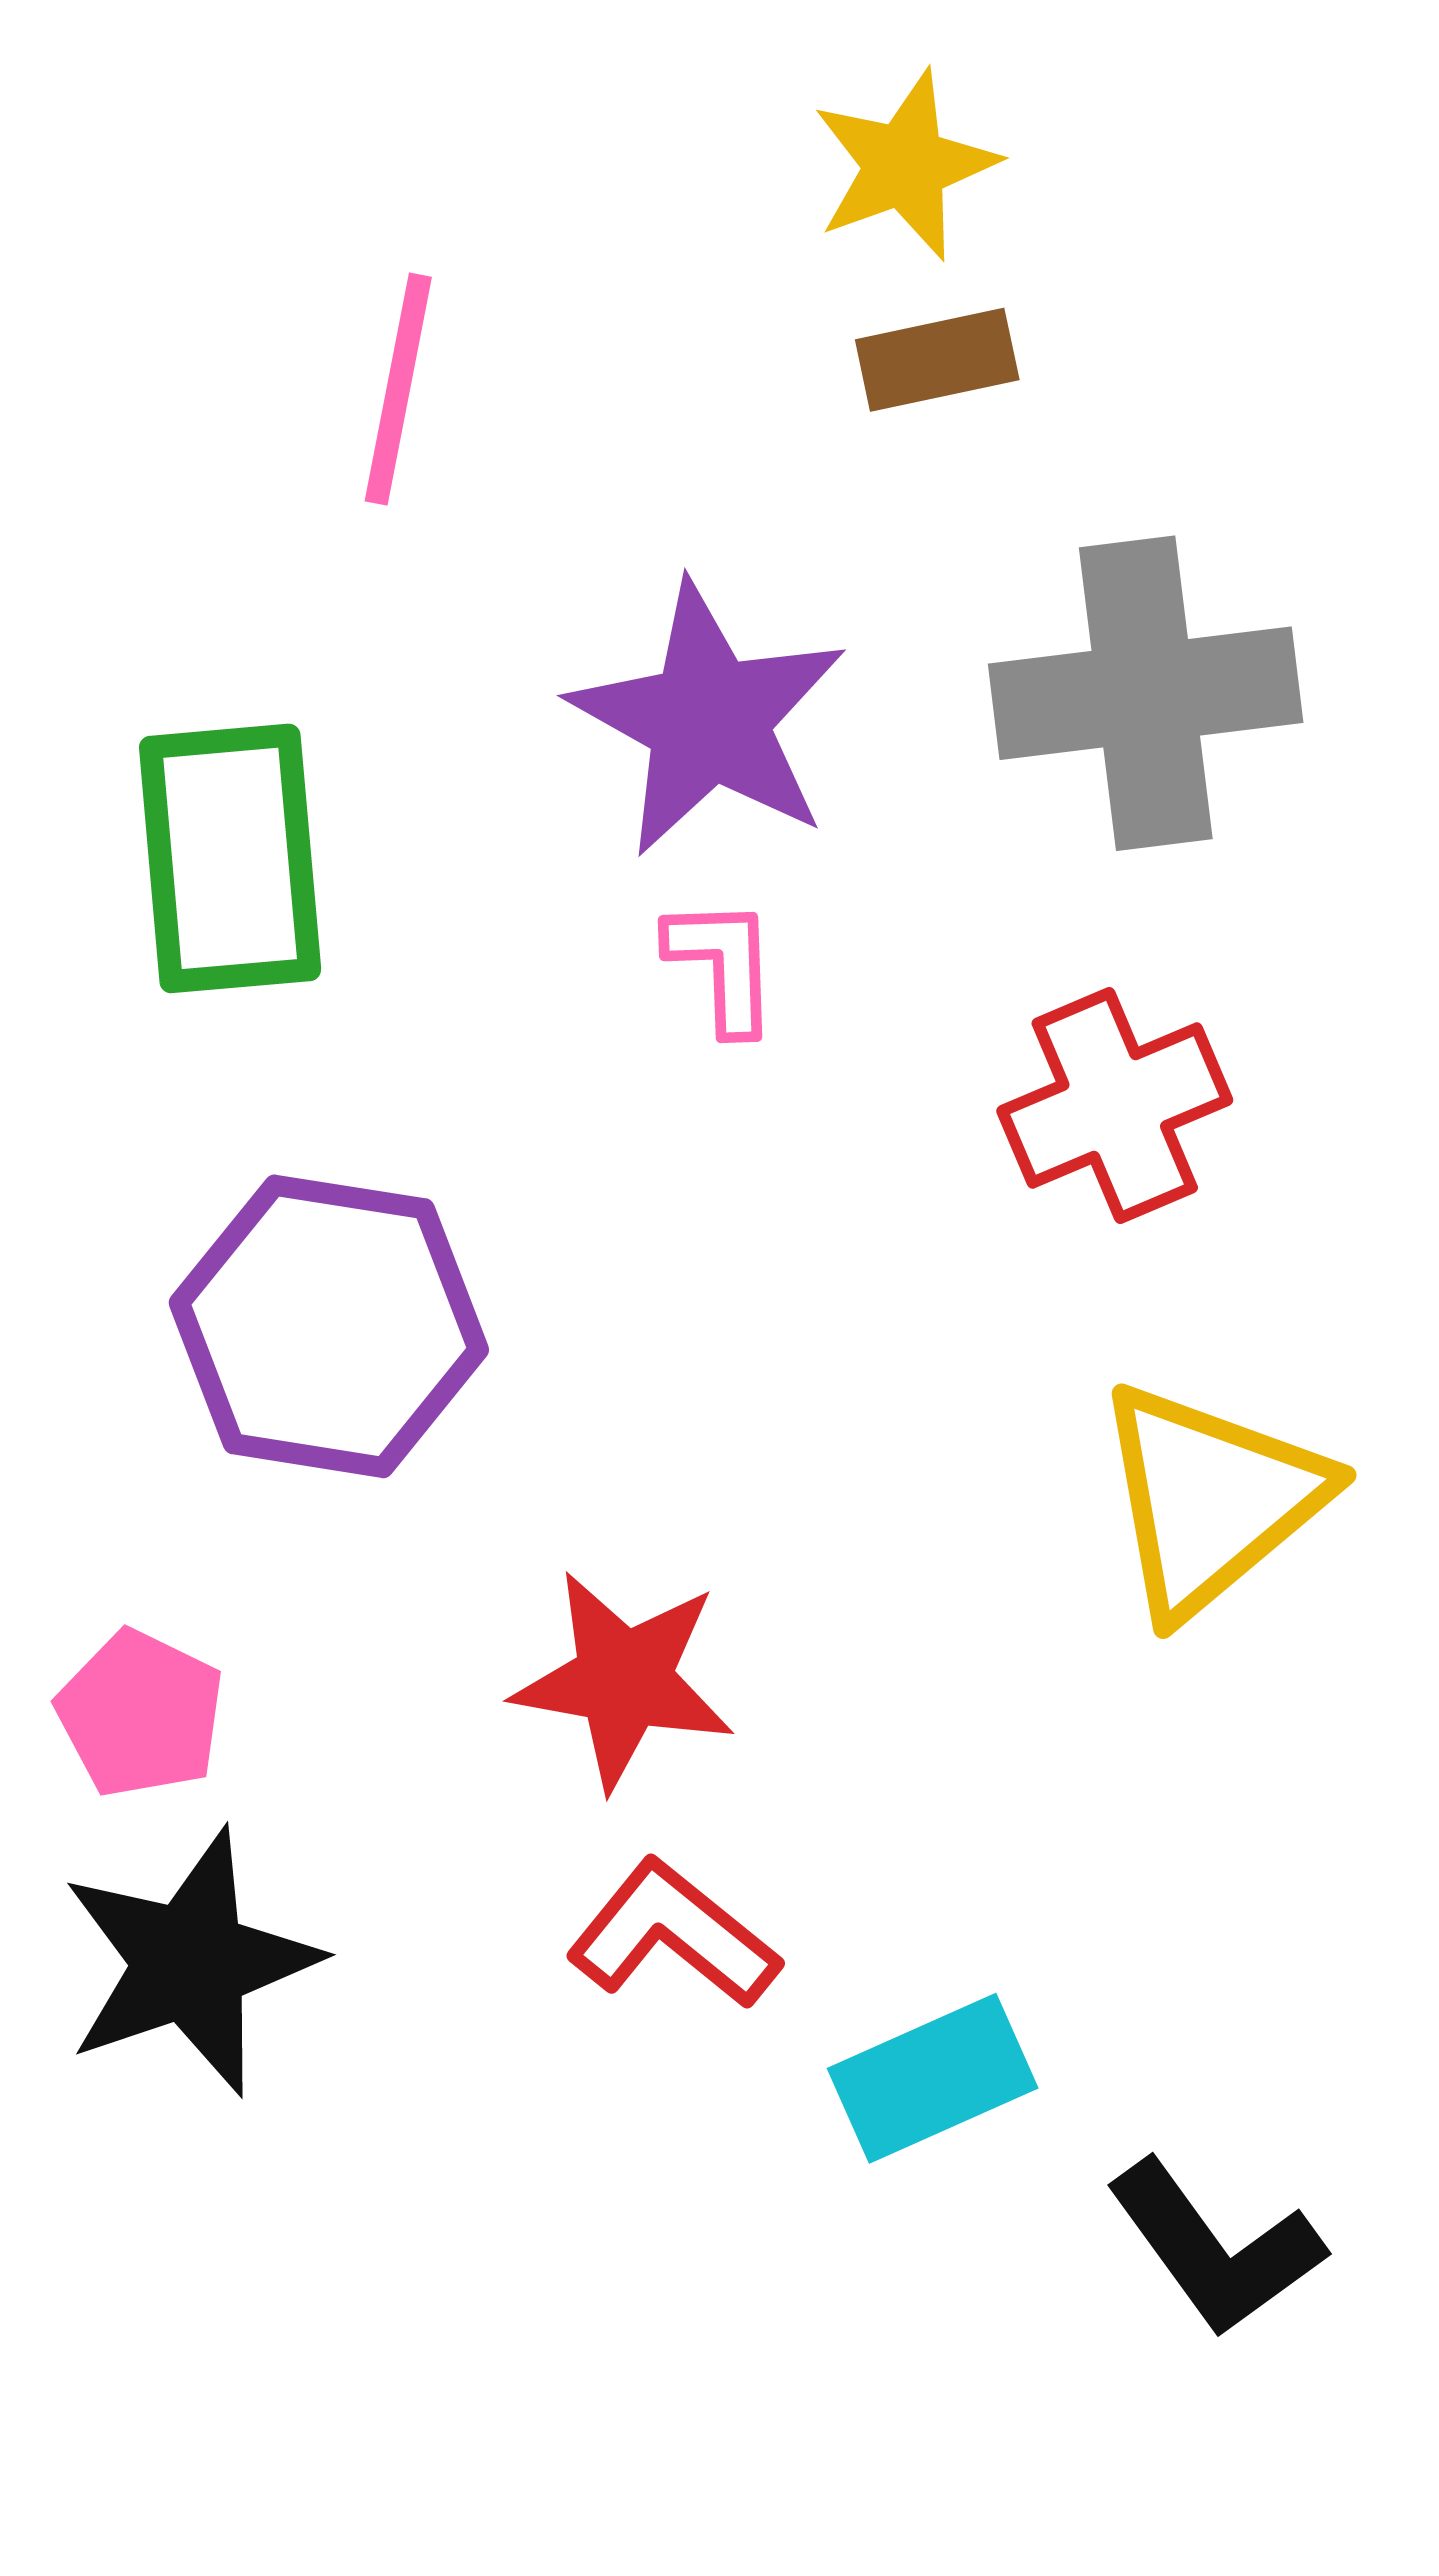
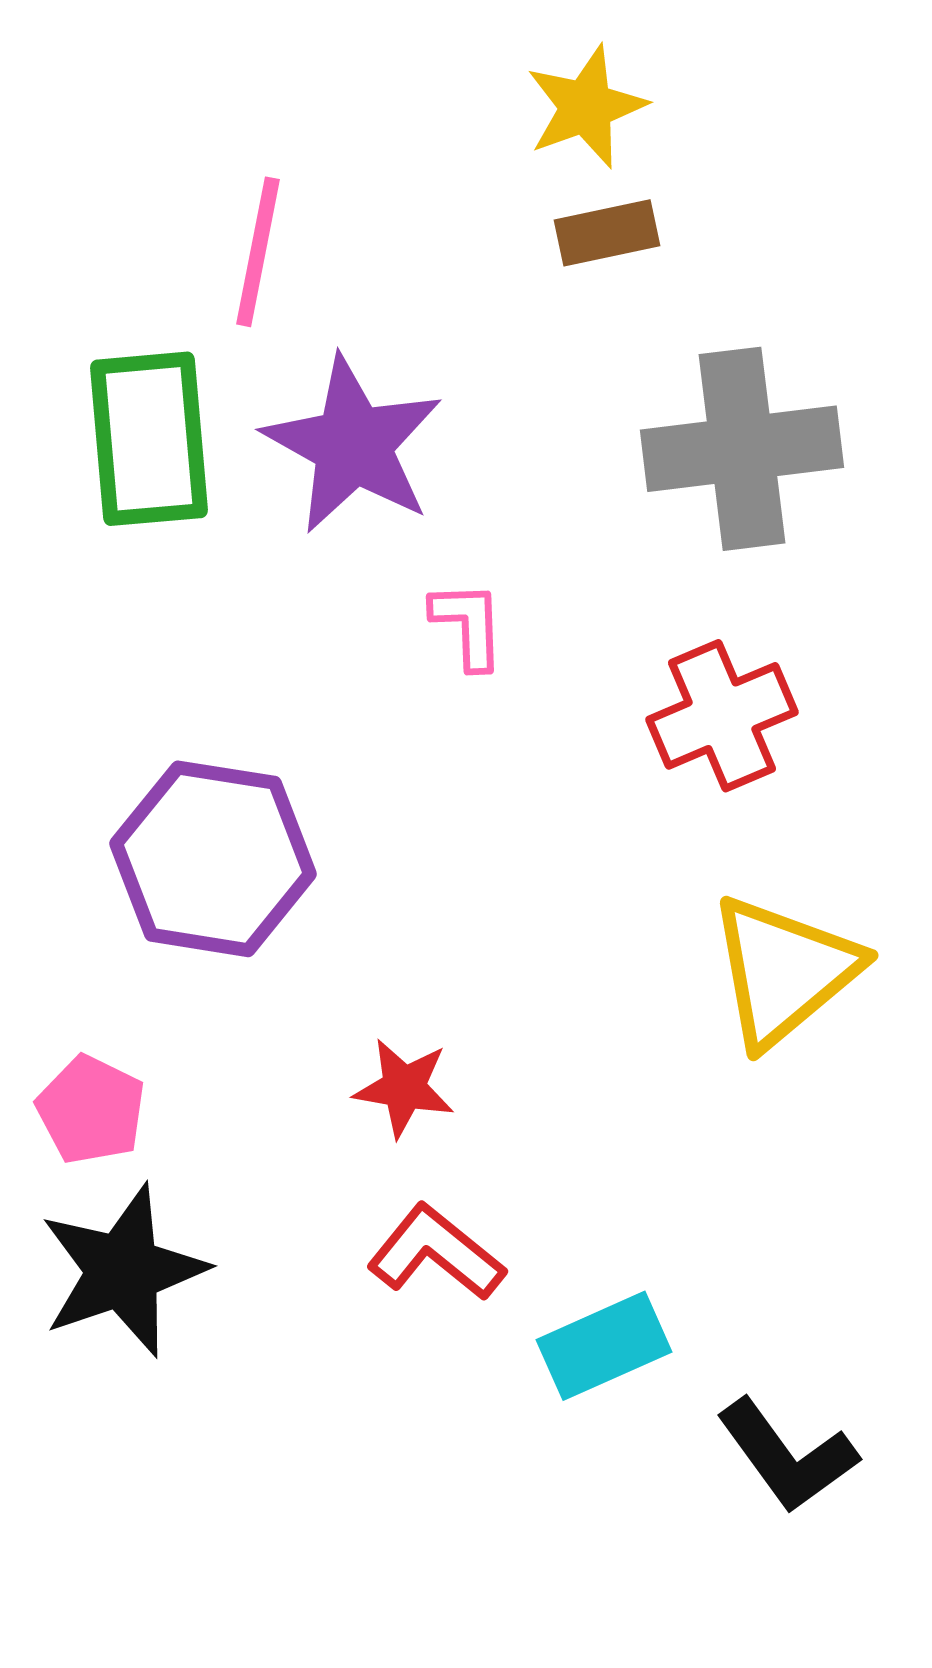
purple star: (709, 719) -> (353, 445), moved
green rectangle: (230, 858) -> (149, 439), moved
red star: (624, 1680) -> (404, 1088), size x0.7

